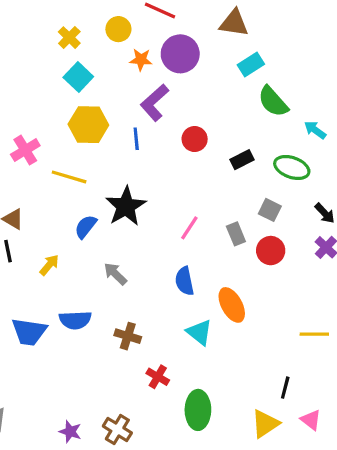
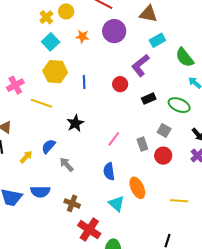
yellow circle: (118, 29) -> (66, 11), moved
orange star: (141, 60) -> (82, 36), moved
green semicircle: (273, 102) -> (185, 57), moved
purple L-shape: (155, 103) -> (140, 65), moved
black star: (126, 206) -> (75, 123), size x0.7
blue semicircle: (86, 227) -> (49, 146), moved
yellow line: (314, 334) -> (179, 201), moved
red cross: (158, 377) -> (89, 230), size x1.6

